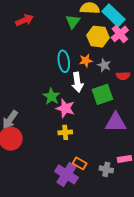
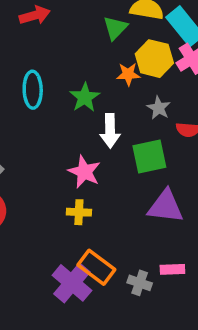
cyan ellipse: (64, 61) -> (33, 90), moved
orange star: (86, 61) -> (128, 74), moved
green star: (51, 96) -> (85, 97), moved
orange rectangle: (80, 163) -> (96, 267), size x1.5

